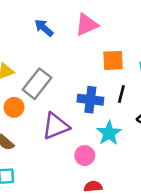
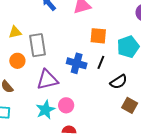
gray rectangle: (37, 84) -> (38, 45), turned -55
cyan star: (109, 133) -> (45, 110), moved

